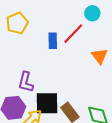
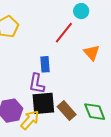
blue rectangle: (53, 41) -> (45, 64), moved
purple L-shape: (26, 82) -> (37, 84), moved

